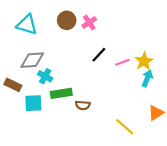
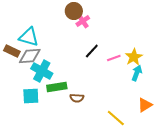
brown circle: (67, 20) -> (74, 11), moved
cyan triangle: (27, 25) -> (29, 37), moved
cyan cross: (45, 76) -> (42, 71), size x1.5
brown rectangle: (13, 85) -> (12, 51), moved

